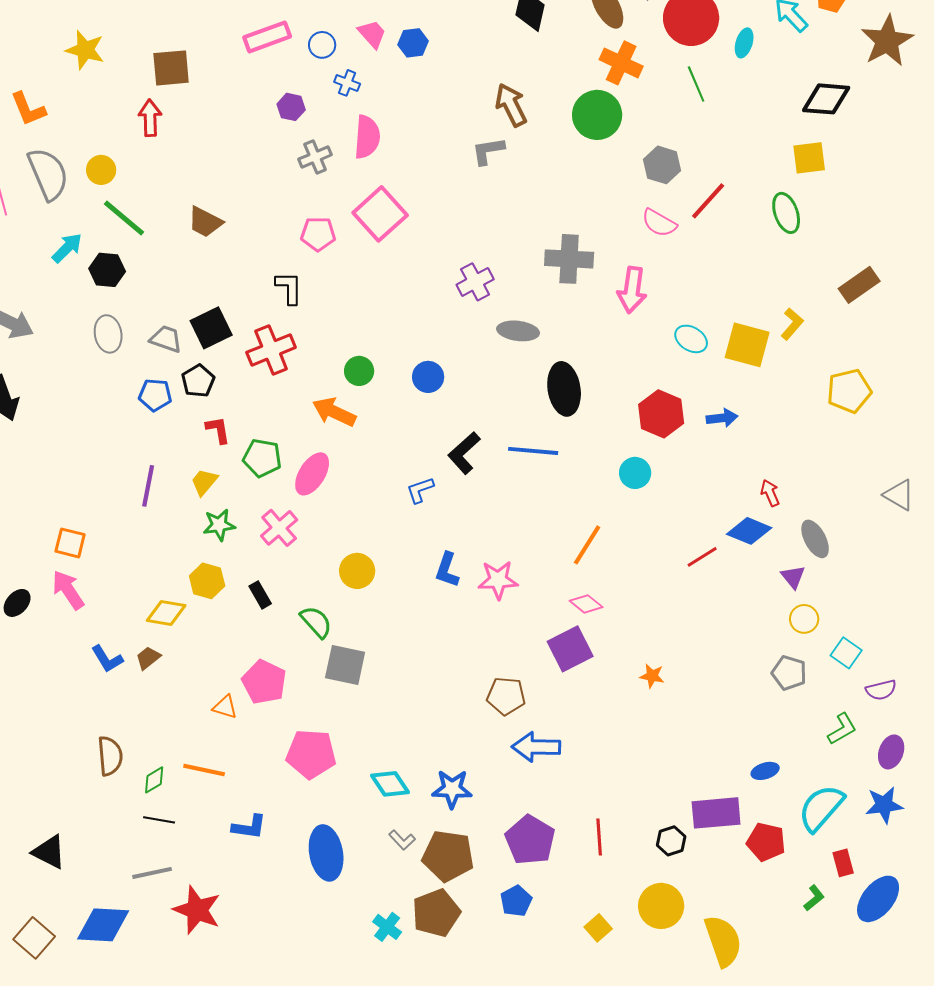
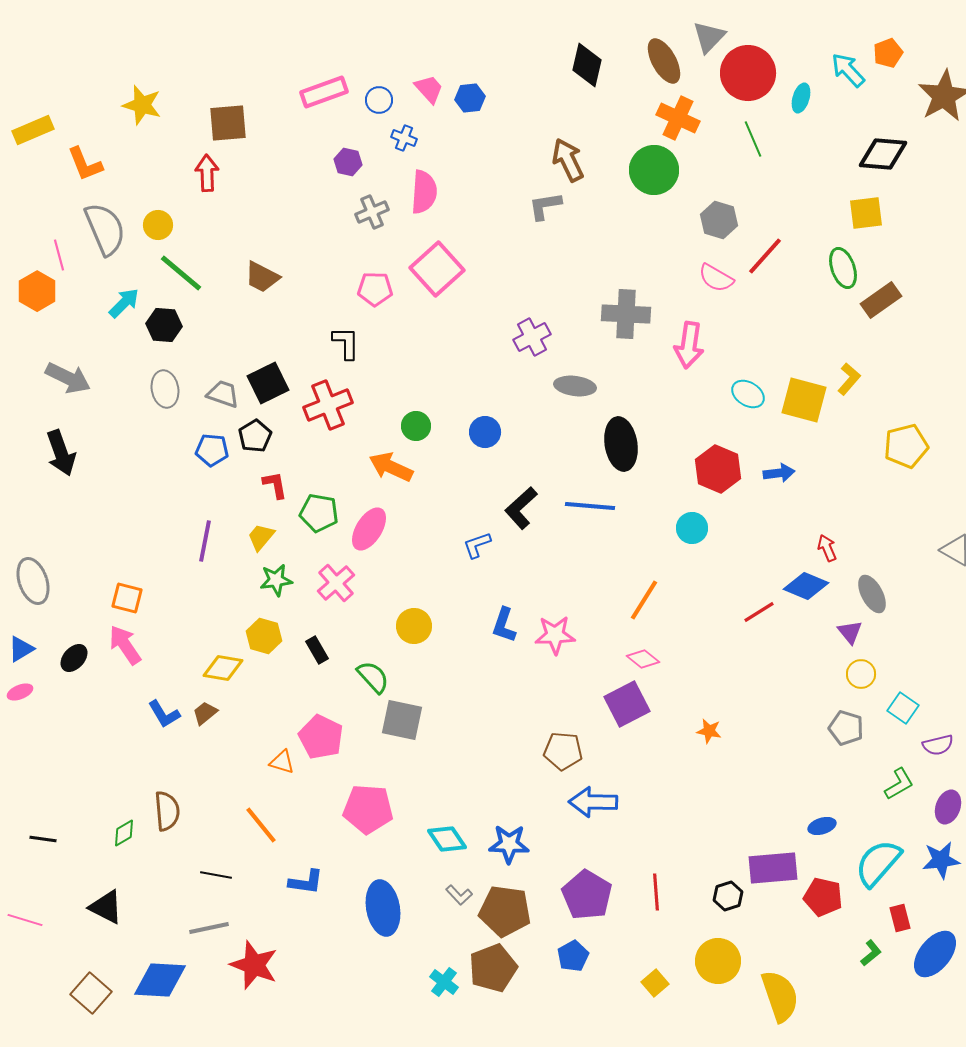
brown rectangle: (859, 285) -> (881, 300), moved
orange line: (204, 770) -> (261, 825), turned 39
green diamond: (154, 780) -> (124, 833), moved

